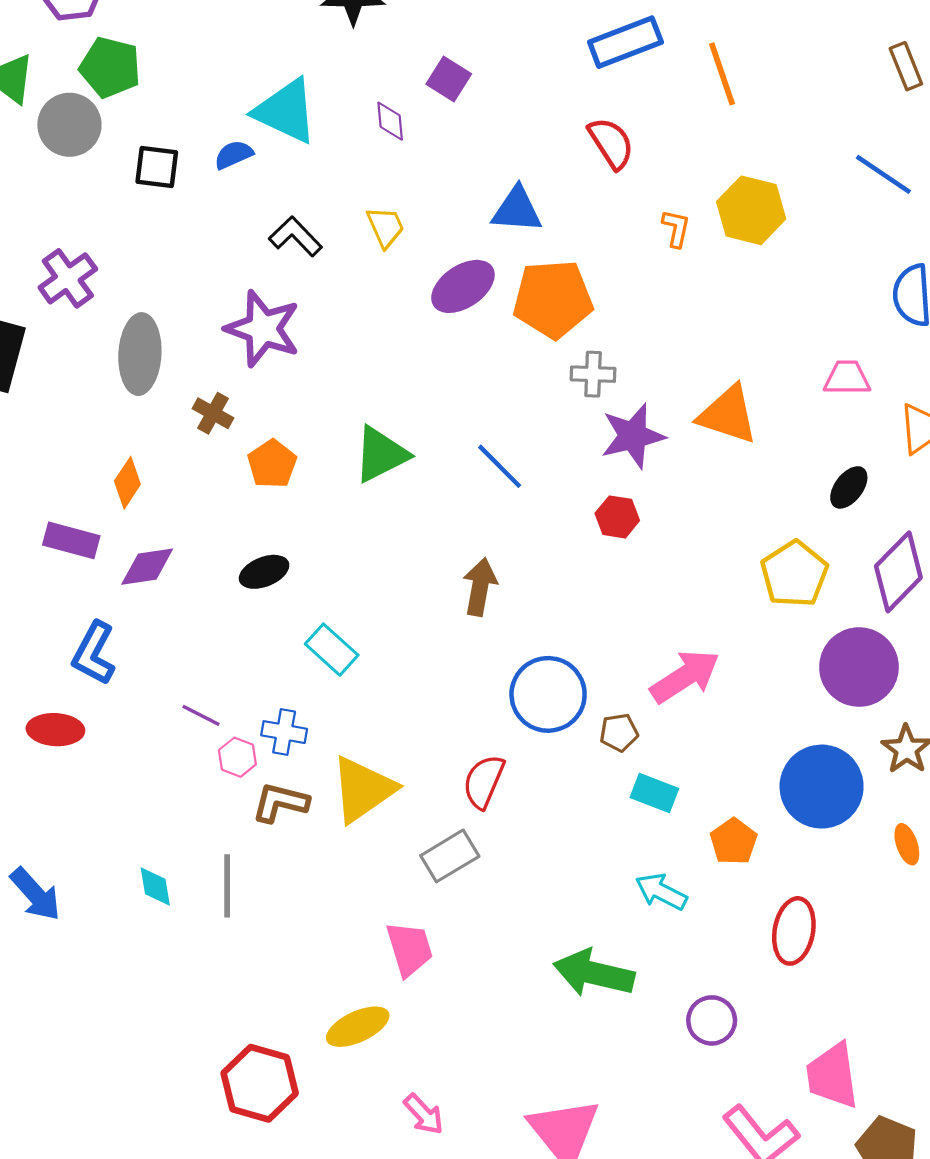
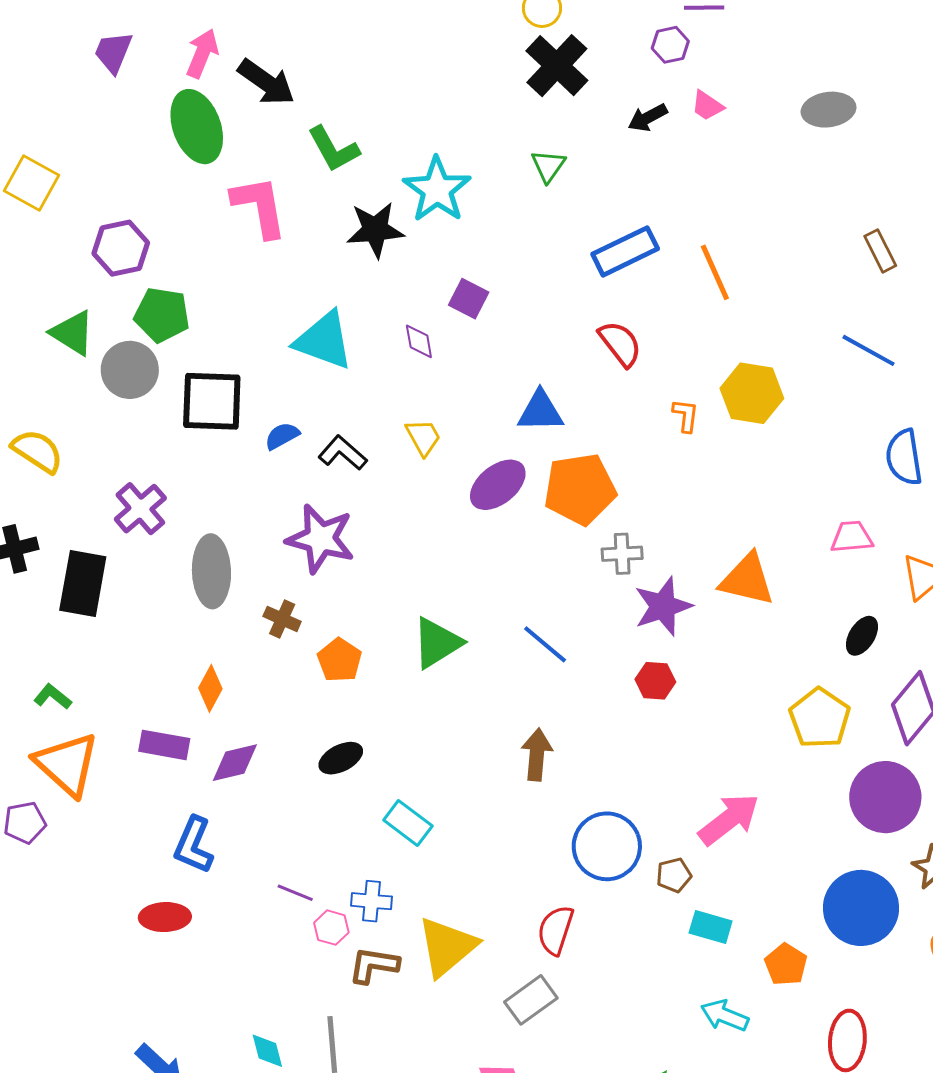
blue semicircle: (234, 155) -> (282, 436), moved
black square: (157, 167) -> (212, 401), size x1.6

